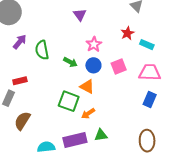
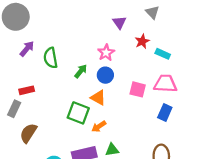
purple triangle: (80, 15) -> (119, 22), moved
green arrow: (70, 62) -> (81, 71), turned -80
pink square: (119, 66) -> (138, 89), moved, turned 35

